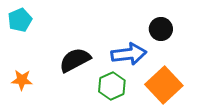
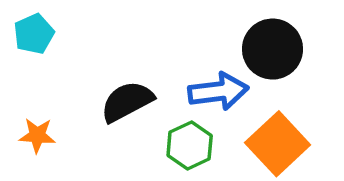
black circle: (161, 29) -> (273, 49), size x1.5

